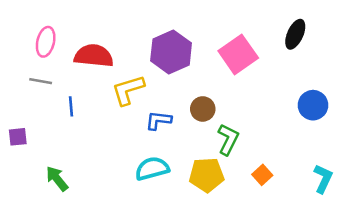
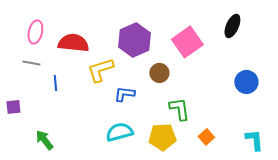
brown circle: (203, 109) -> (159, 73), moved
green L-shape: (228, 139) -> (179, 109), turned -35
cyan L-shape: (323, 179) -> (254, 140), turned -30

